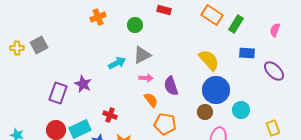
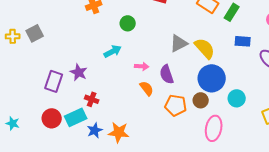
green circle: (135, 25) -> (128, 23), moved
gray triangle: (142, 55) -> (179, 43), moved
red cross: (110, 115) -> (92, 99), moved
orange pentagon: (165, 124) -> (176, 105), moved

